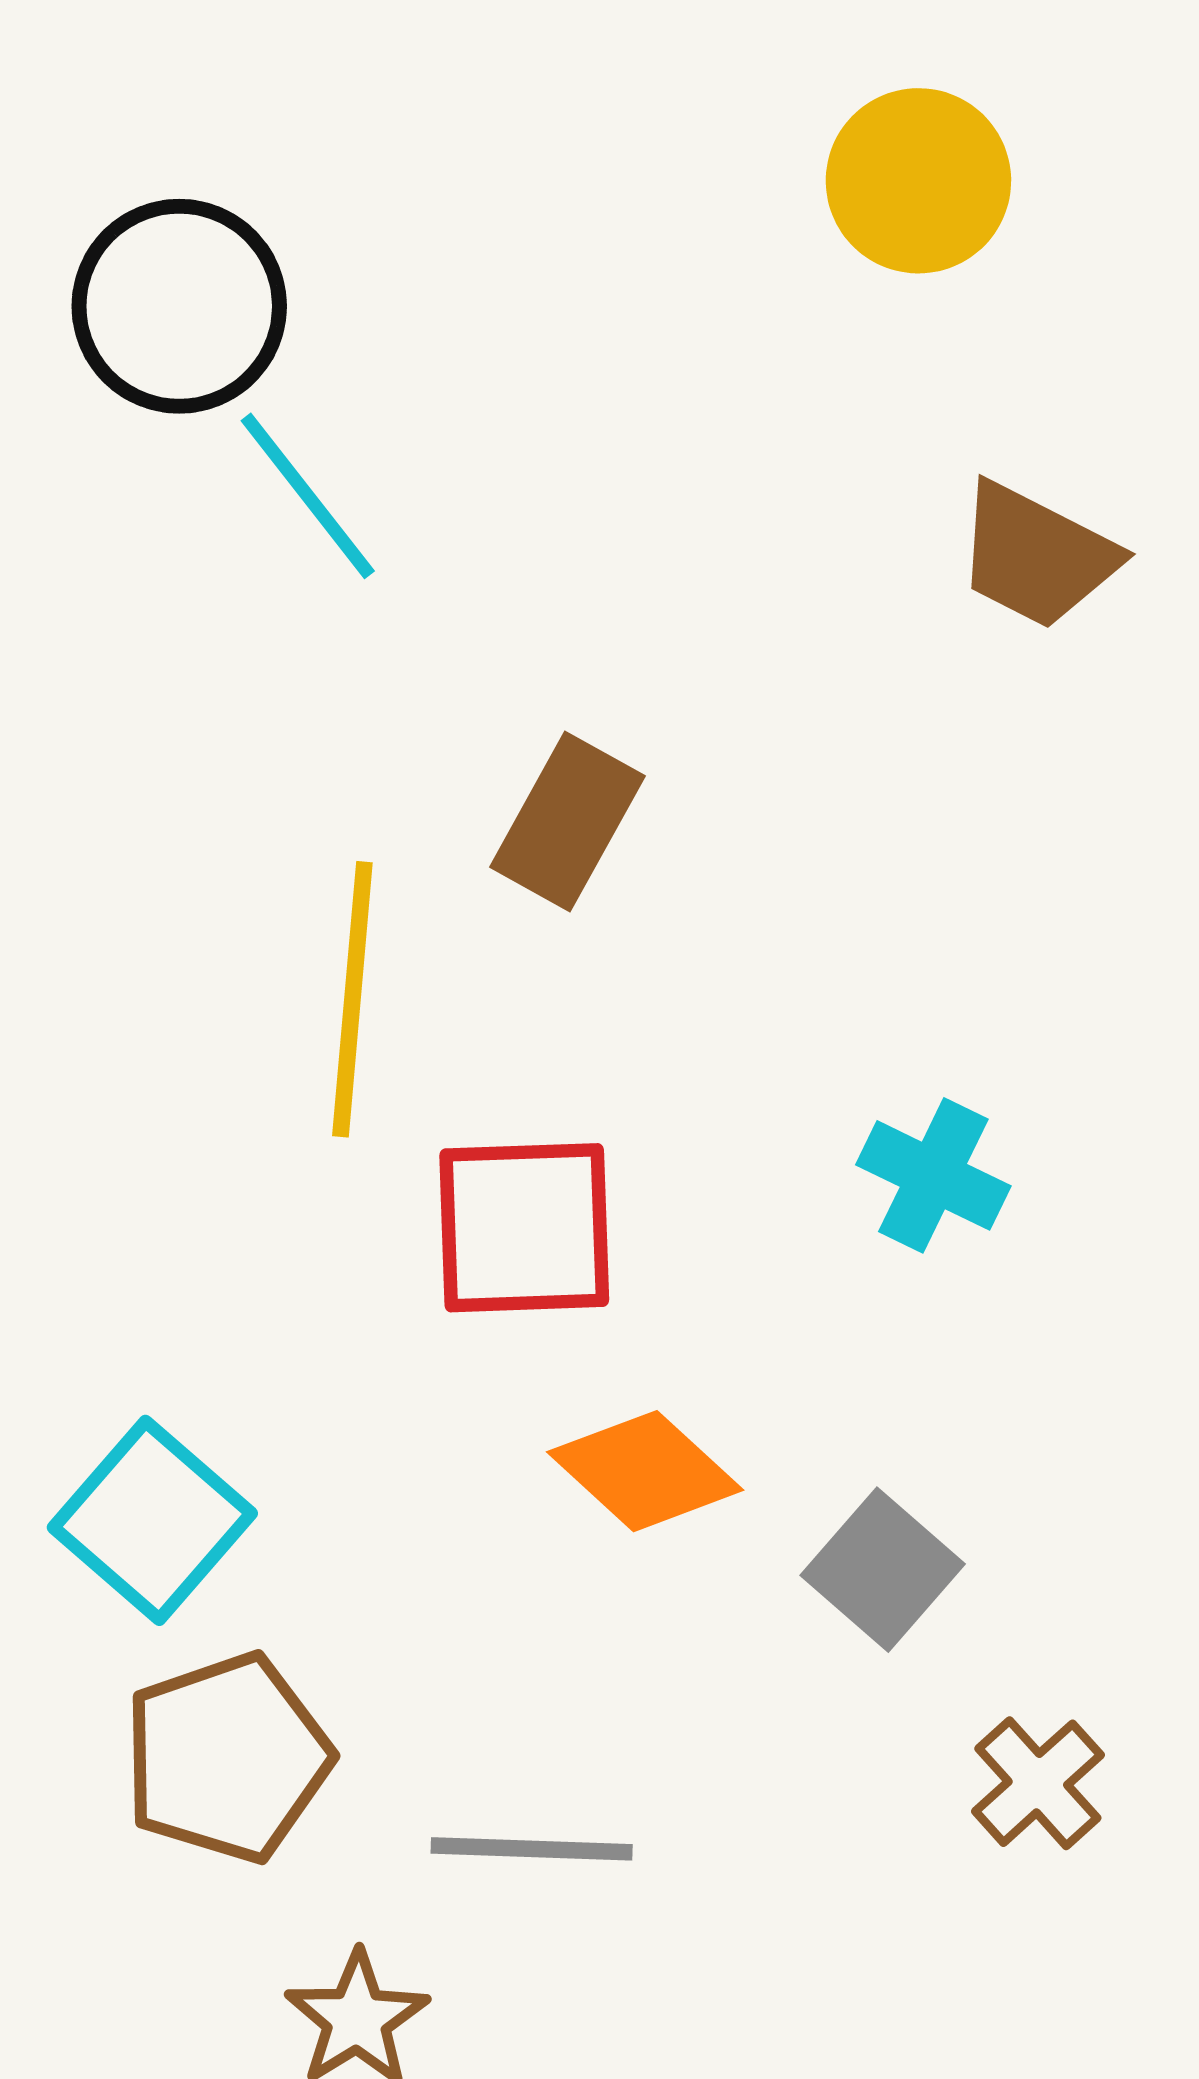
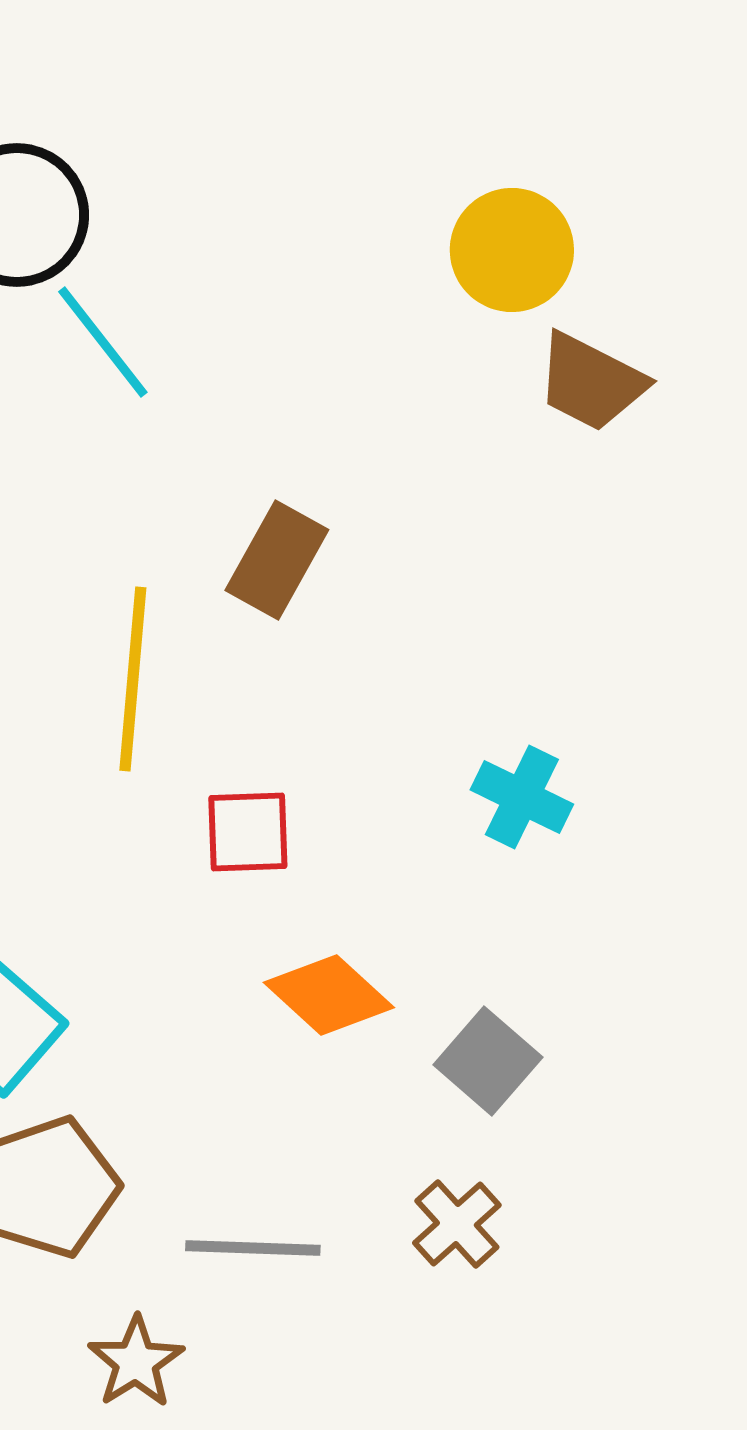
yellow circle: (918, 181) -> (512, 250), moved
red square: (524, 1228) -> (248, 832), size x0.7
brown cross: (1038, 1783) -> (457, 1224), moved

